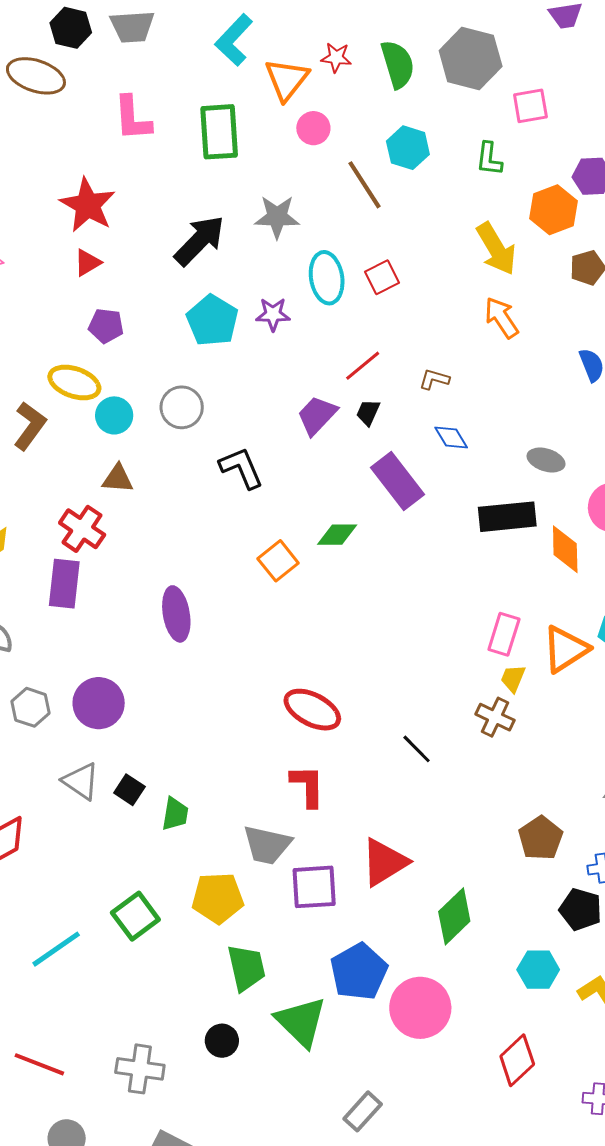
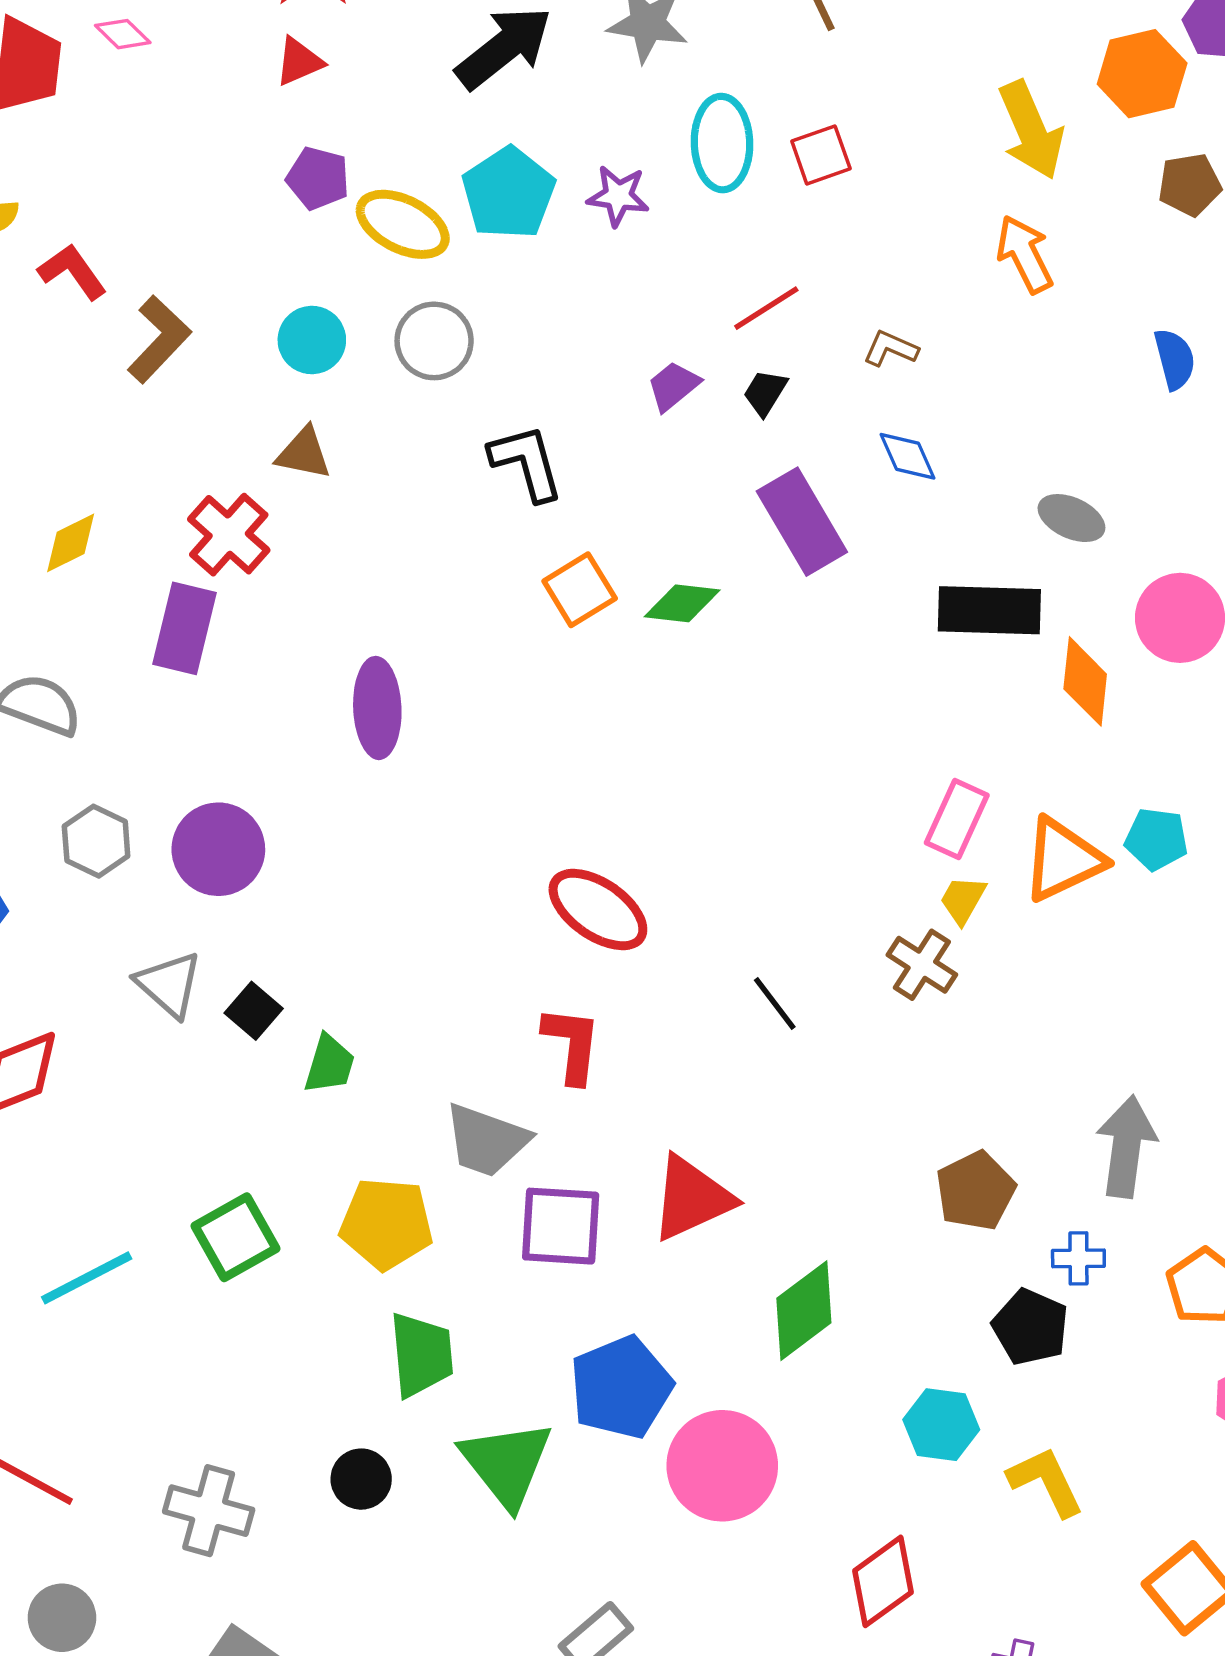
yellow ellipse: (74, 382) -> (403, 224), moved
purple trapezoid: (317, 415) -> (673, 386), size x0.7
orange square: (278, 561) -> (580, 590), moved

